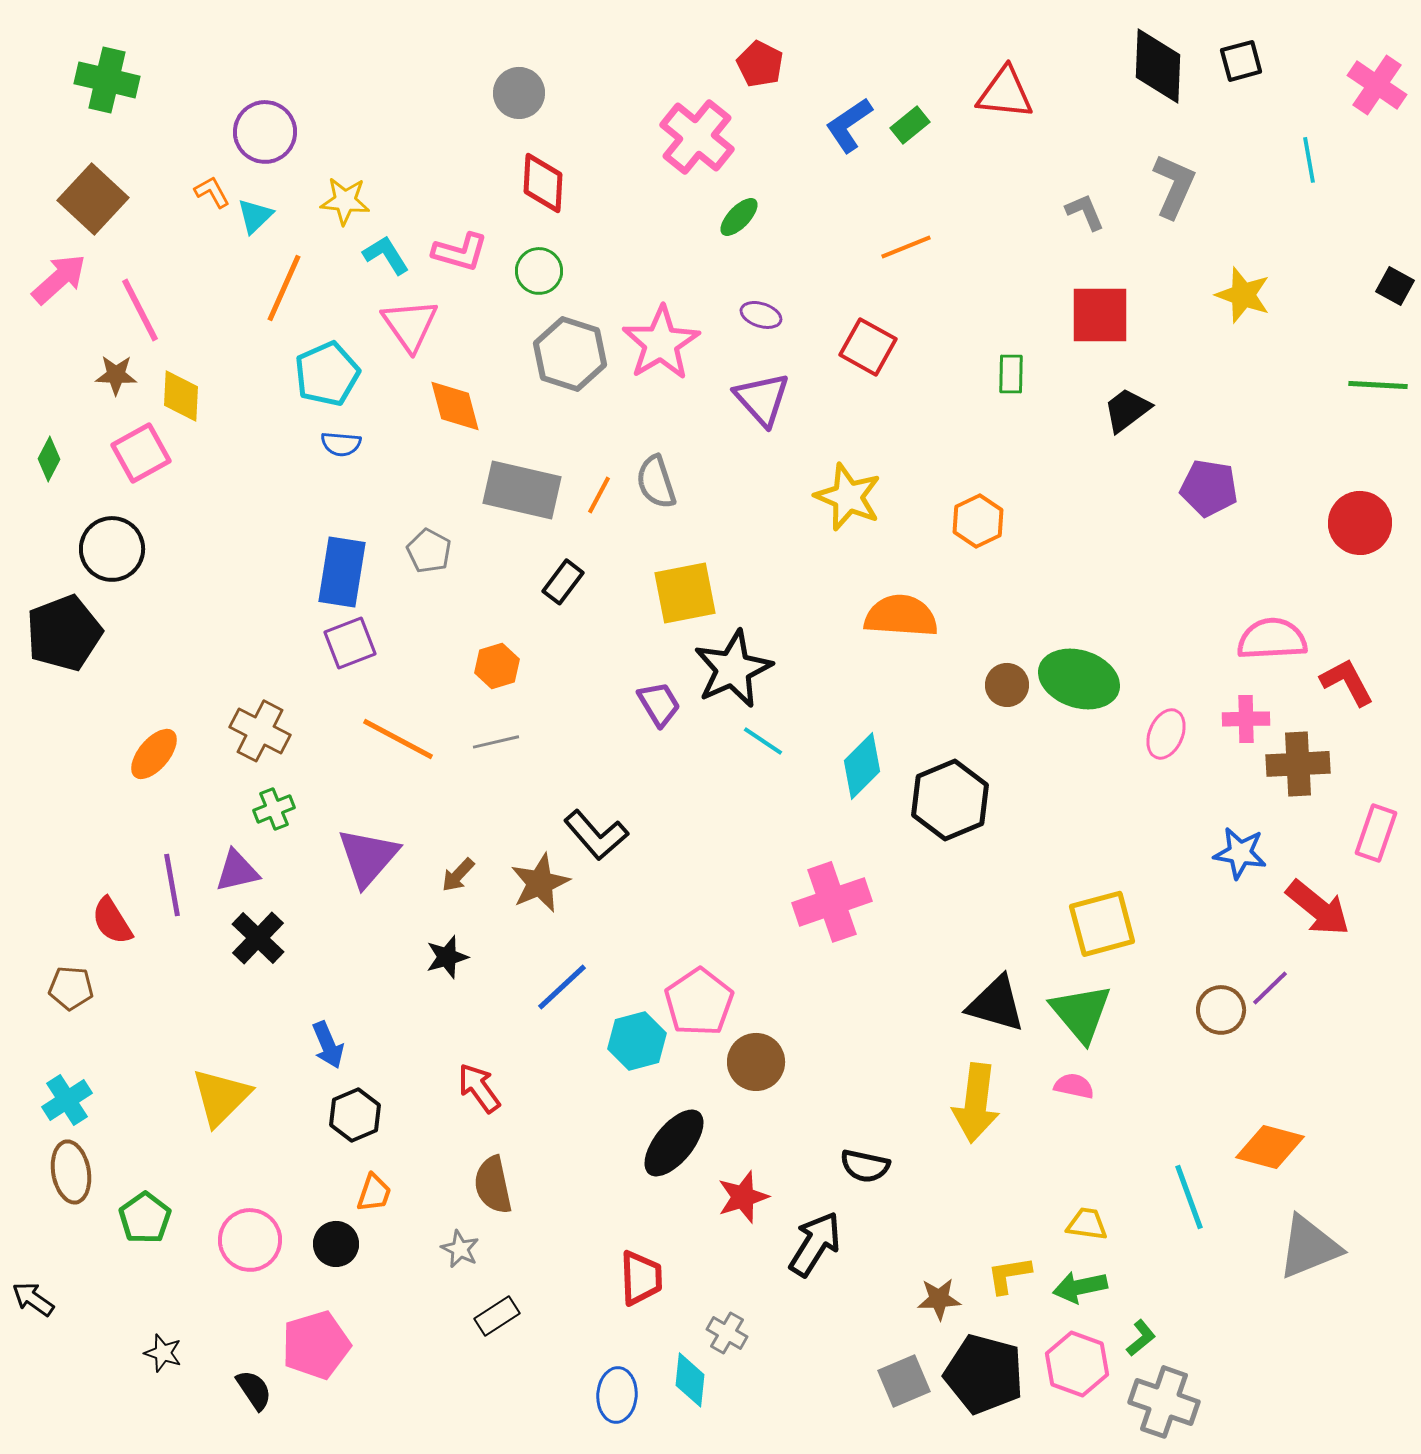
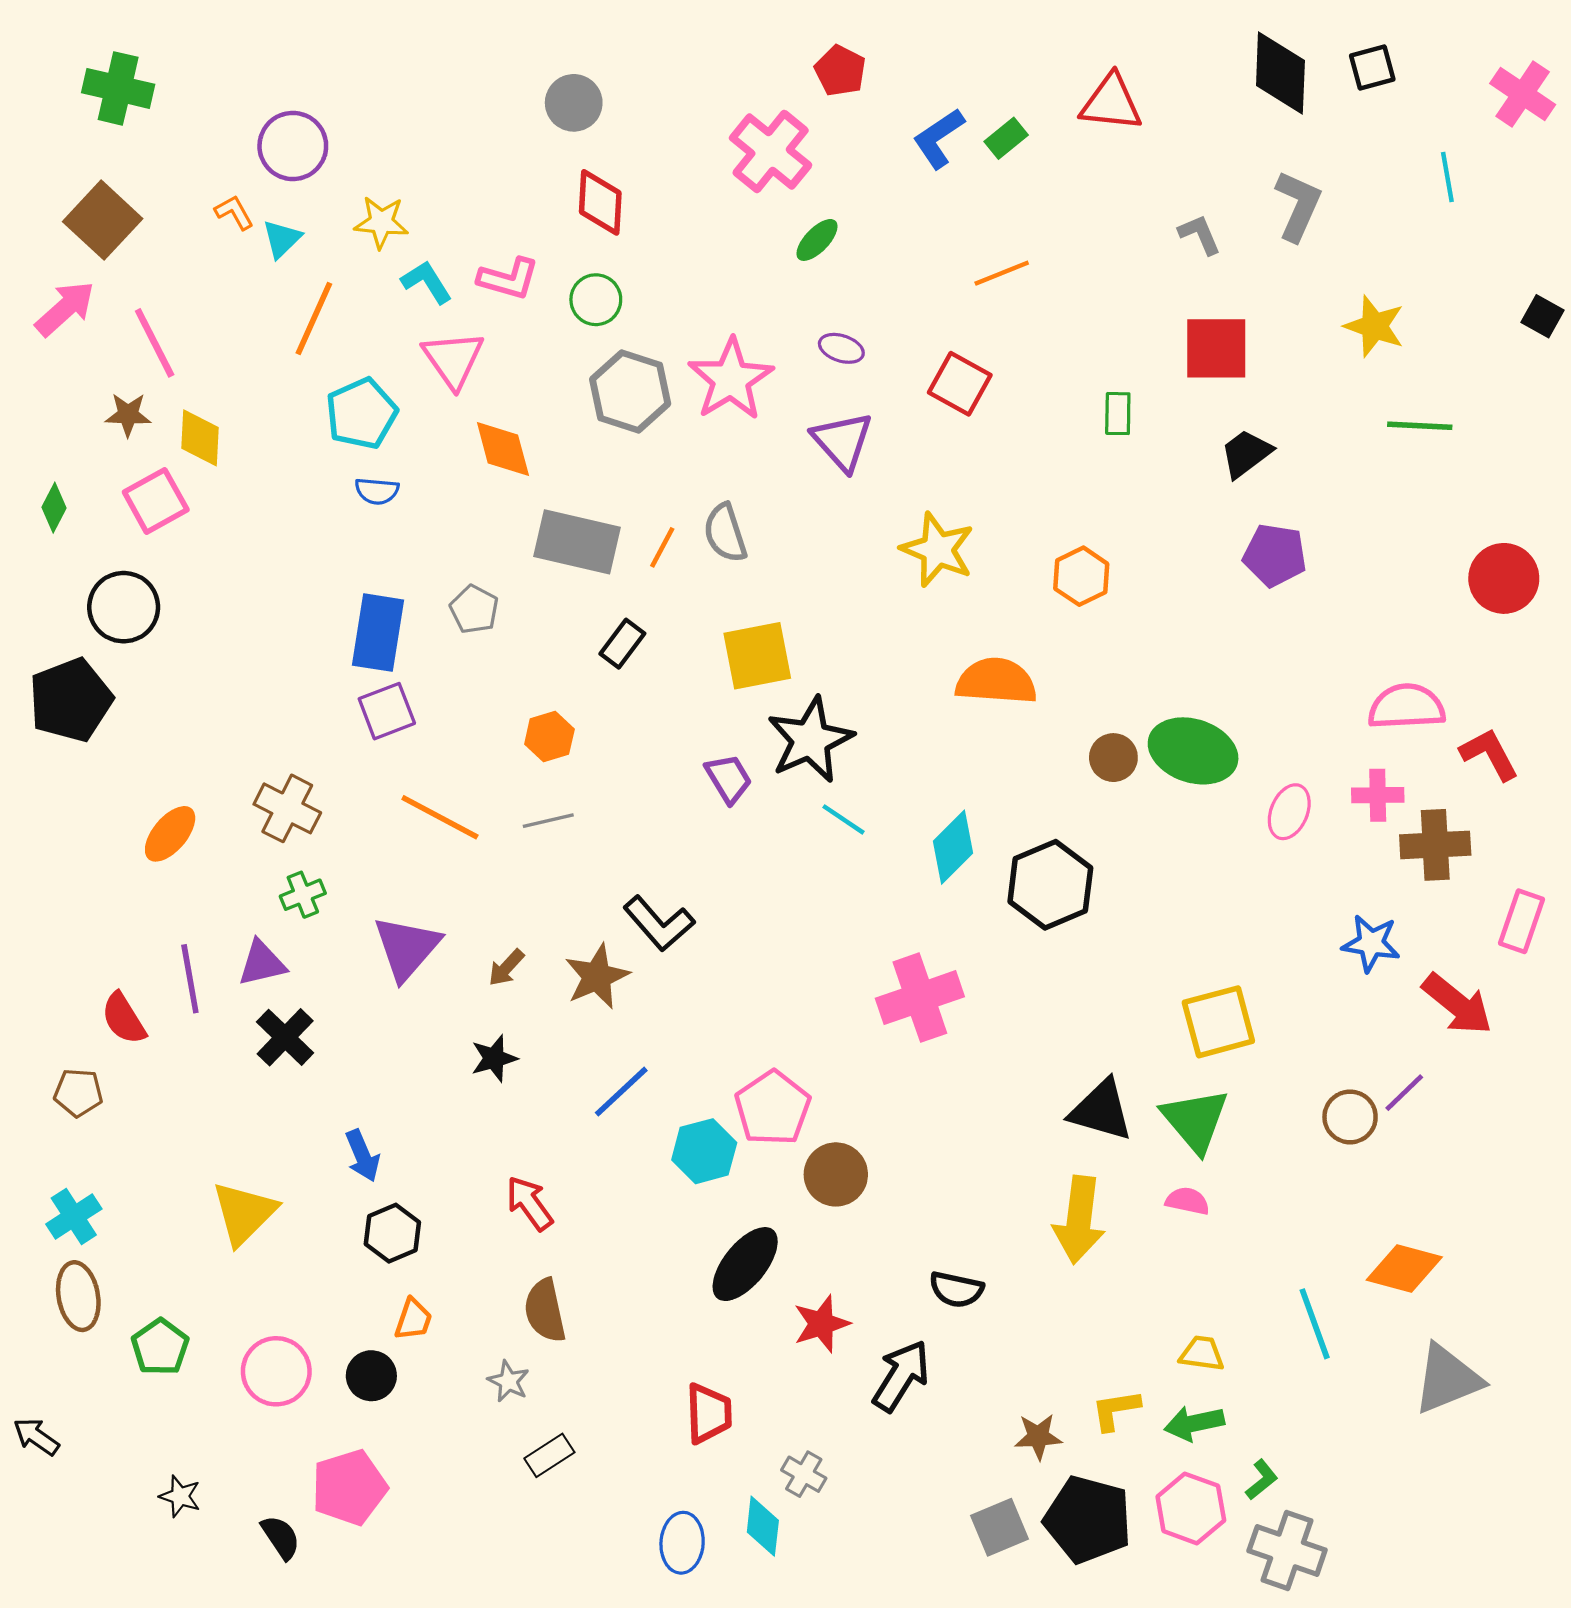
green line: (1378, 385) -> (1420, 426), moved
purple pentagon: (1209, 488) -> (1275, 555), moved

